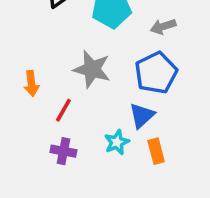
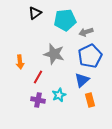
gray arrow: (163, 27) -> (86, 32), moved
cyan star: (117, 142) -> (59, 95), moved

